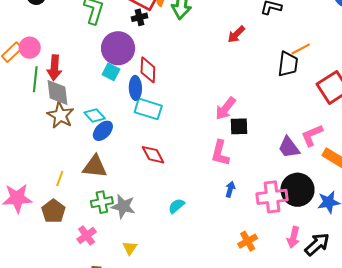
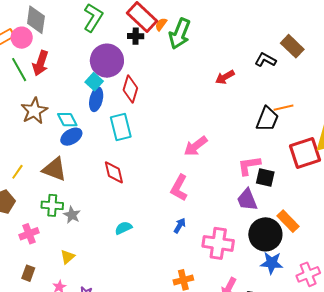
green line: (35, 79) -> (19, 70), turned -50
blue ellipse: (135, 88) -> (96, 99), moved
gray diamond: (58, 92) -> (36, 20), moved
cyan rectangle: (148, 109) -> (121, 127), turned 44
black square: (239, 126) -> (265, 178), moved
pink L-shape: (312, 135) -> (249, 166), moved
black circle: (297, 190) -> (265, 234), moved
gray star: (123, 206) -> (72, 215), size x0.7

